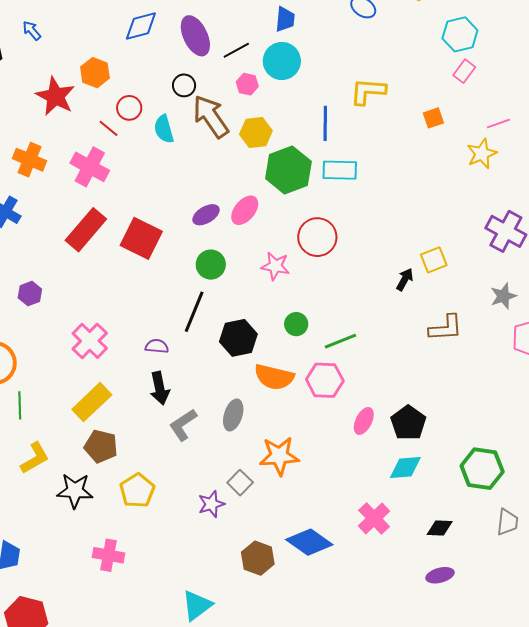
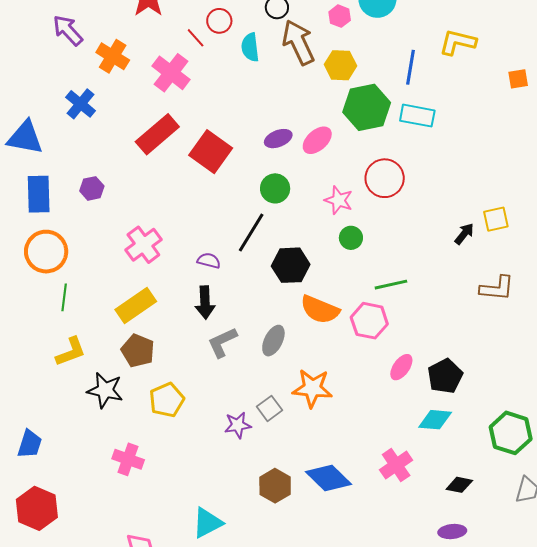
green circle: (296, 324) -> (351, 238), moved

